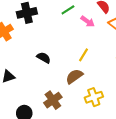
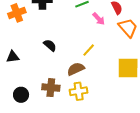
yellow cross: (94, 97) -> (79, 91), moved
brown cross: (53, 100) -> (51, 88), turned 30

